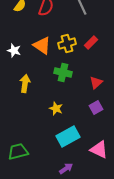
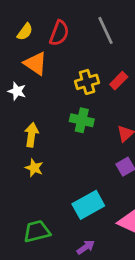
orange triangle: (42, 46) -> (35, 63), moved
yellow star: (56, 108) -> (34, 168), moved
green trapezoid: (18, 152) -> (37, 231), moved

